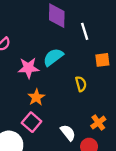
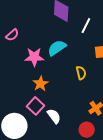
white line: (85, 31) -> (86, 26), turned 42
white semicircle: (68, 133) -> (54, 116), moved

